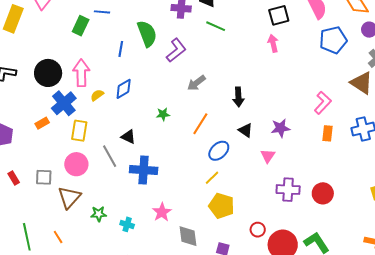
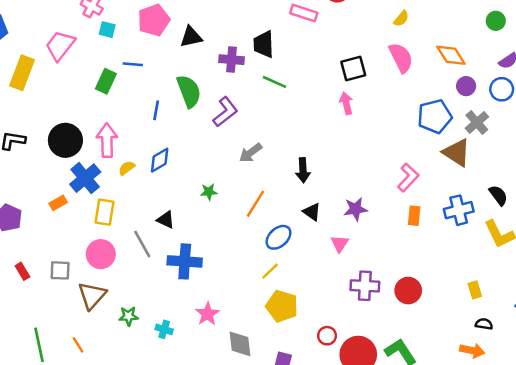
blue pentagon: (333, 40) -> (435, 116), moved

